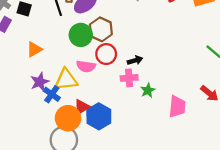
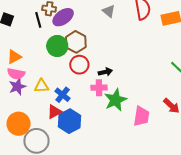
pink semicircle: (86, 66) -> (16, 74), moved
yellow triangle: (66, 80) -> (42, 86), size x0.7
green star: (148, 90) -> (115, 100), size x1.6
blue cross: (52, 94) -> (63, 95), moved
orange circle: (68, 118) -> (19, 124), moved

